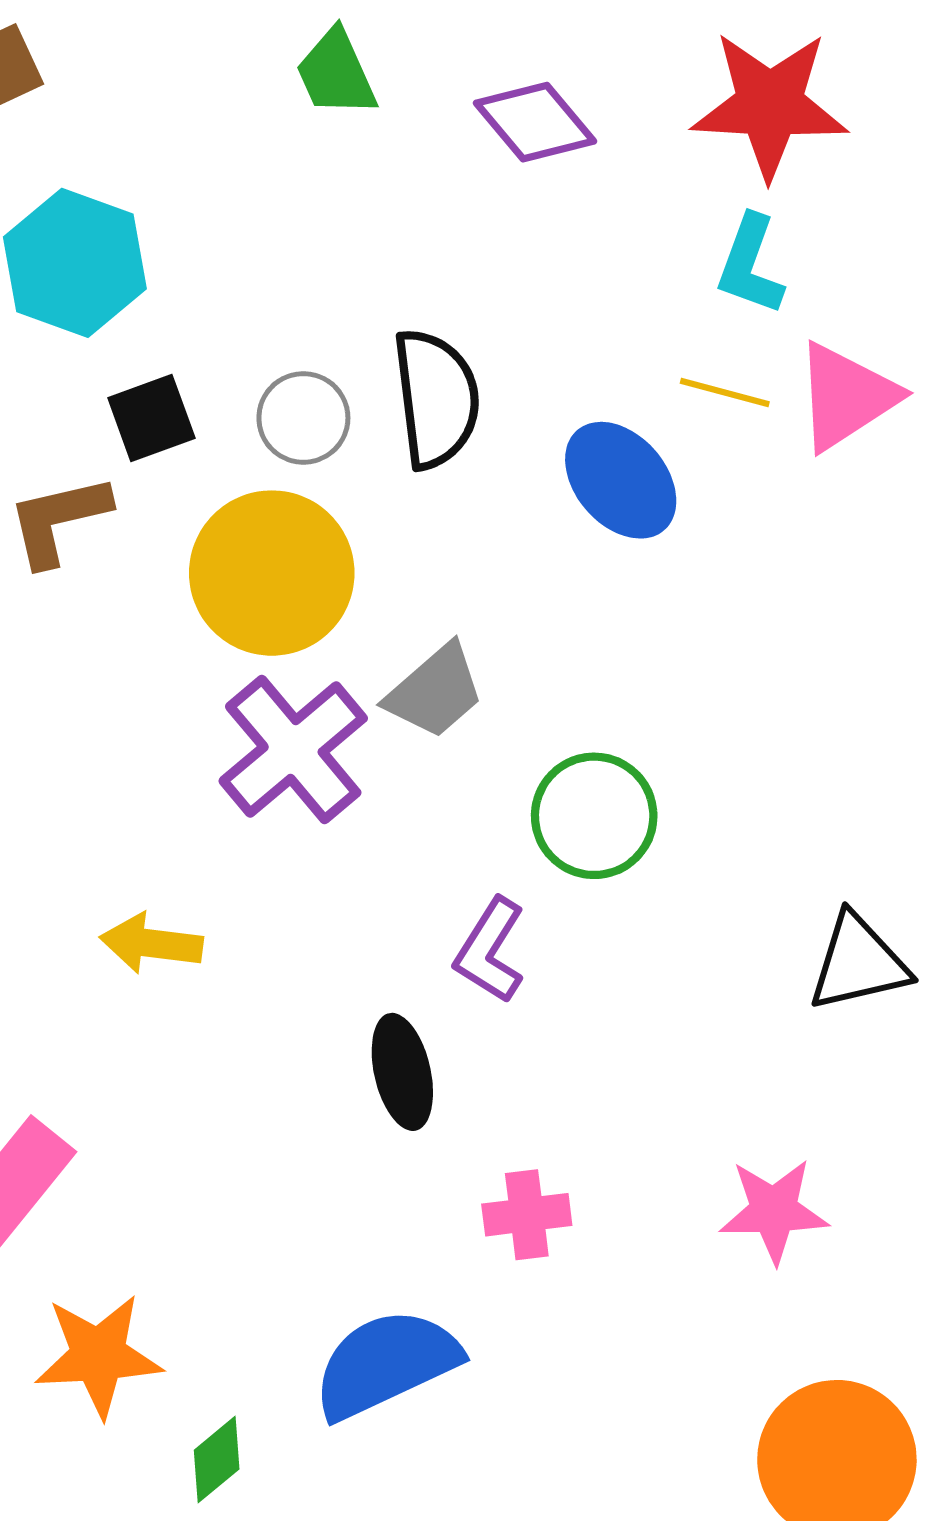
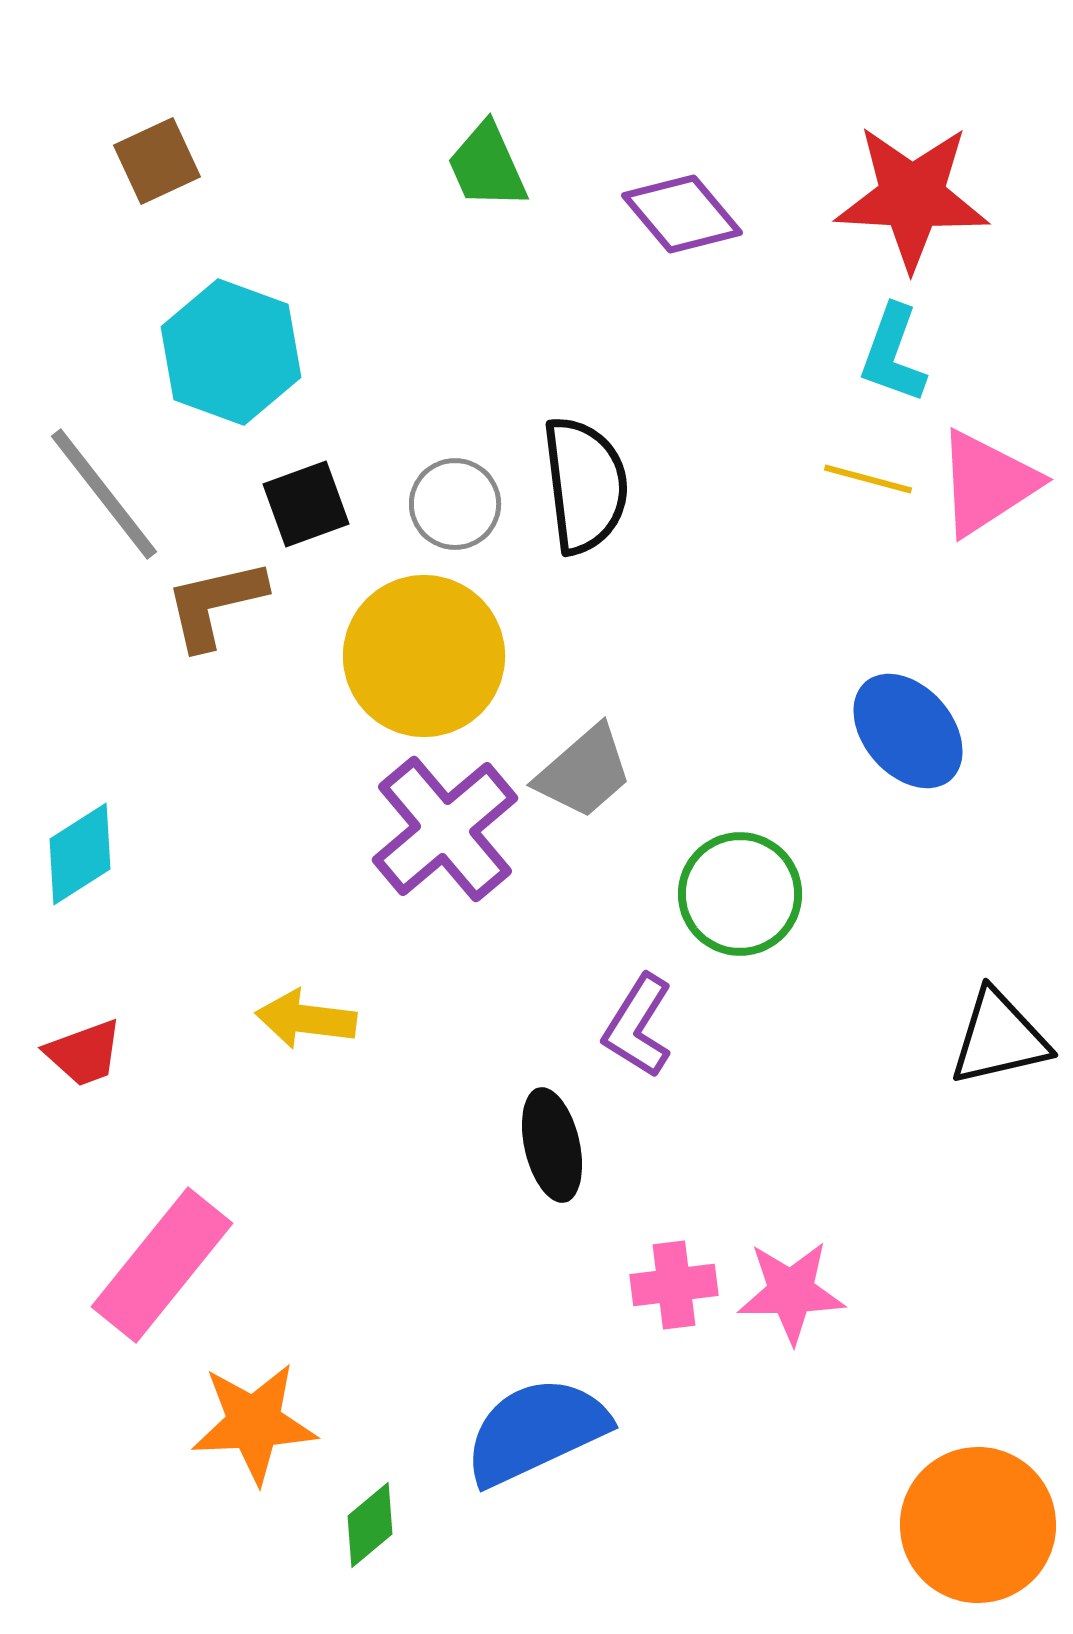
blue ellipse: (621, 480) -> (908, 731), moved
pink star: (774, 1211) -> (791, 1292), moved

